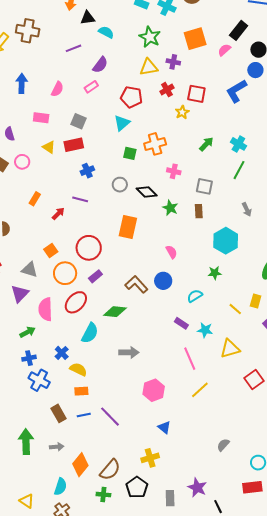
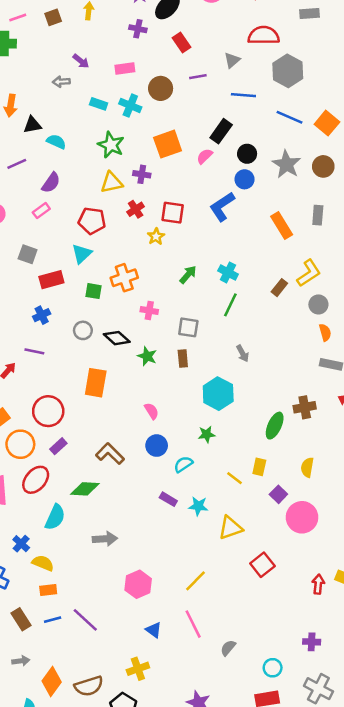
red rectangle: (74, 145) -> (51, 280), moved
blue circle: (163, 281) -> (157, 446), moved
pink line: (190, 359) -> (193, 624), moved
brown semicircle: (110, 470) -> (89, 686), turned 35

